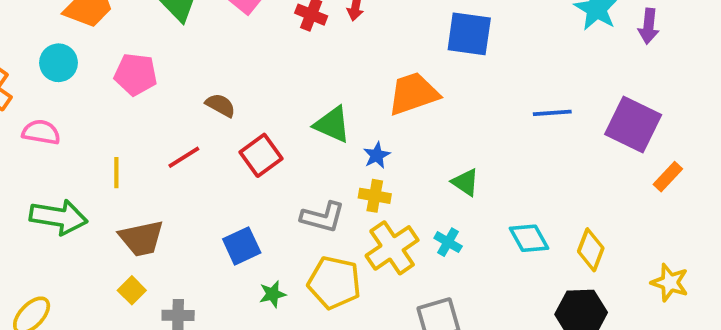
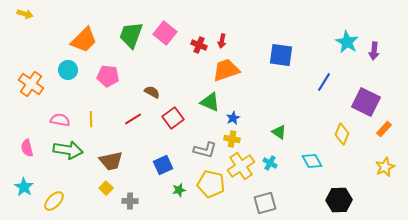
orange trapezoid: (413, 94) -> (226, 70), moved
blue line: (552, 113) -> (324, 82), moved, turned -54
pink semicircle: (41, 132) -> (60, 120), moved
yellow line: (116, 173) -> (91, 119), moved
yellow diamond: (591, 250) -> (342, 134), moved
yellow star: (670, 283) -> (385, 167), moved, turned 30

